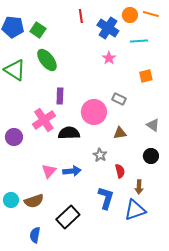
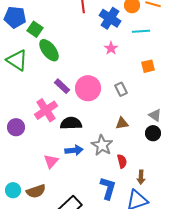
green square: (38, 30) -> (35, 29), moved
purple rectangle: (60, 96) -> (62, 86), turned -49
gray rectangle: (119, 99) -> (121, 89), turned 40
pink circle: (94, 112) -> (88, 88), moved
gray star: (100, 155) -> (102, 145), size x1.5
black circle: (151, 156) -> (153, 133), moved
blue arrow: (72, 171) -> (74, 150), moved

